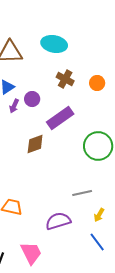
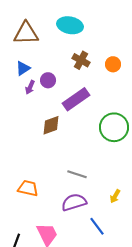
gray line: (82, 193) -> (77, 174), moved, turned 30
blue line: (97, 242) -> (97, 226), moved

